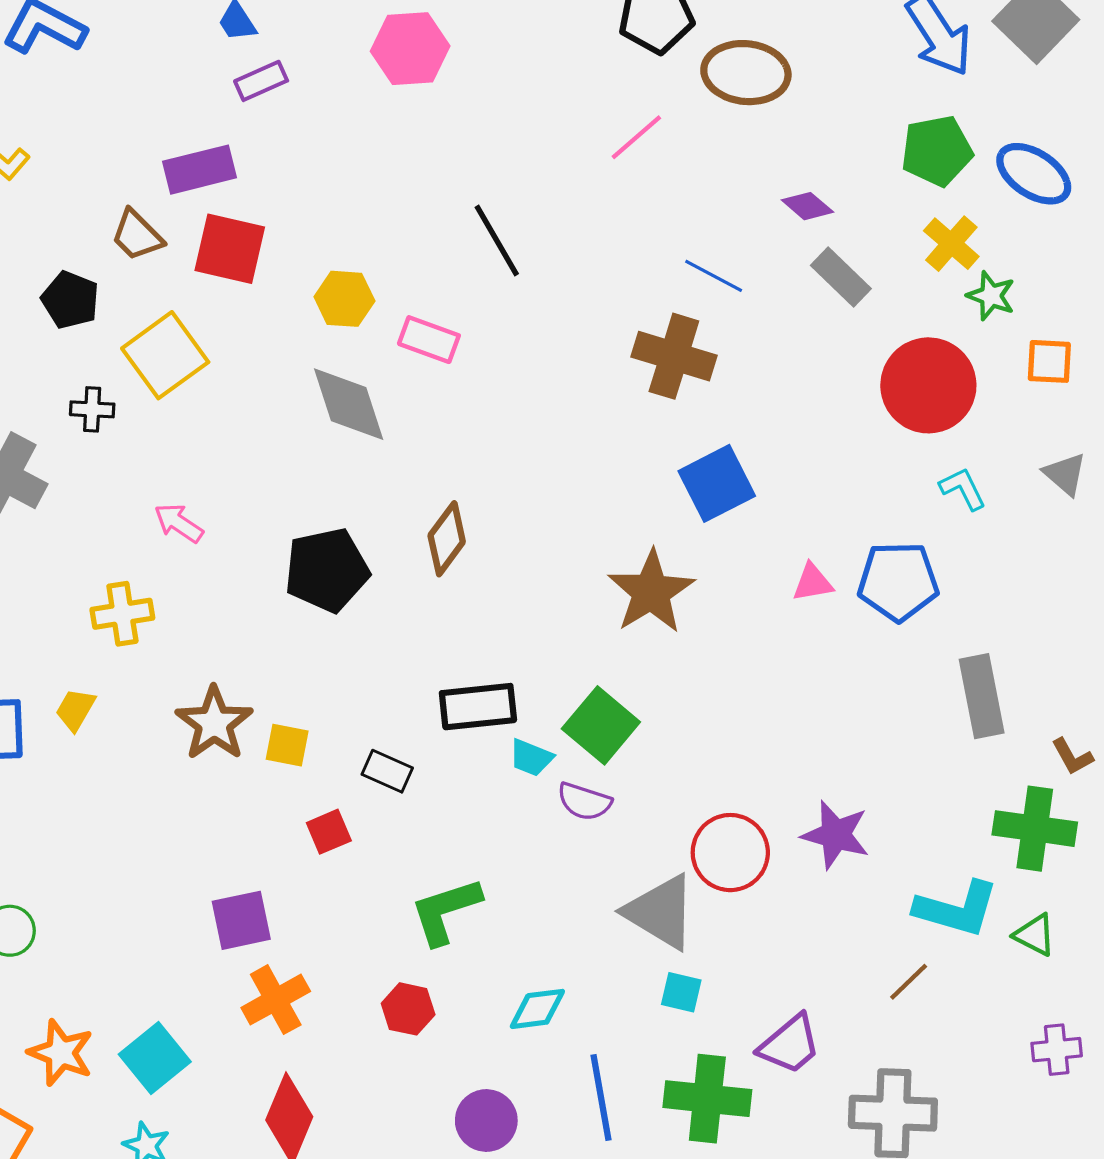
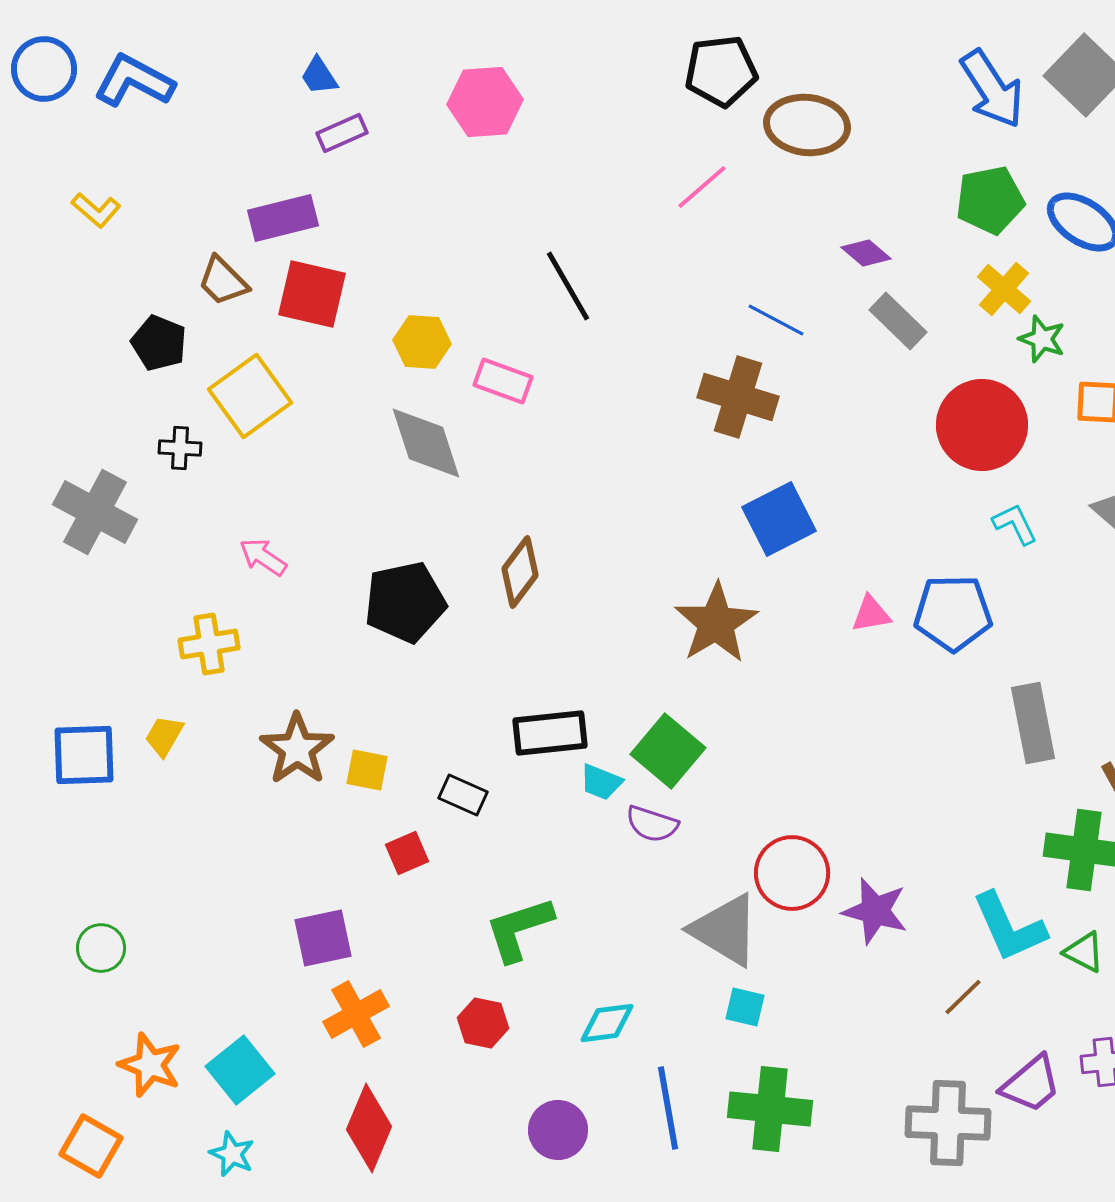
purple star: (836, 835) -> (875, 911), moved
cyan L-shape: (957, 909) -> (1009, 927), turned 50
purple trapezoid: (790, 1044) -> (1031, 1084), moved

